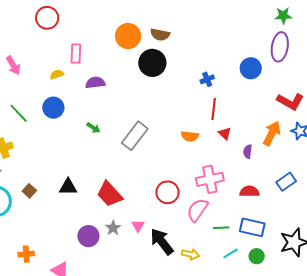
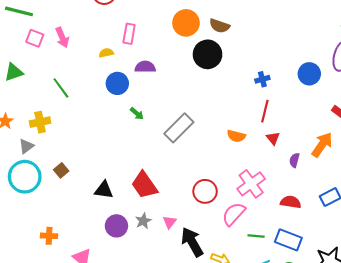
blue circle: (53, 108) -> (117, 83), moved
pink cross: (210, 179) -> (251, 184), turned -32
black triangle: (68, 187) -> (104, 190), moved

